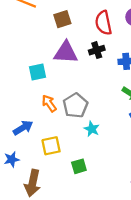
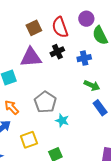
brown square: (62, 19) -> (34, 28), moved
orange arrow: (49, 103) -> (12, 107), moved

